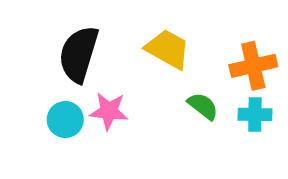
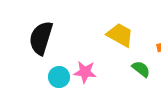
black semicircle: (79, 54) -> (41, 38), moved

